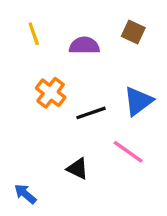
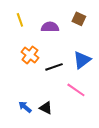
black triangle: (78, 169) -> (46, 108), moved
blue arrow: (25, 194) -> (25, 107), moved

